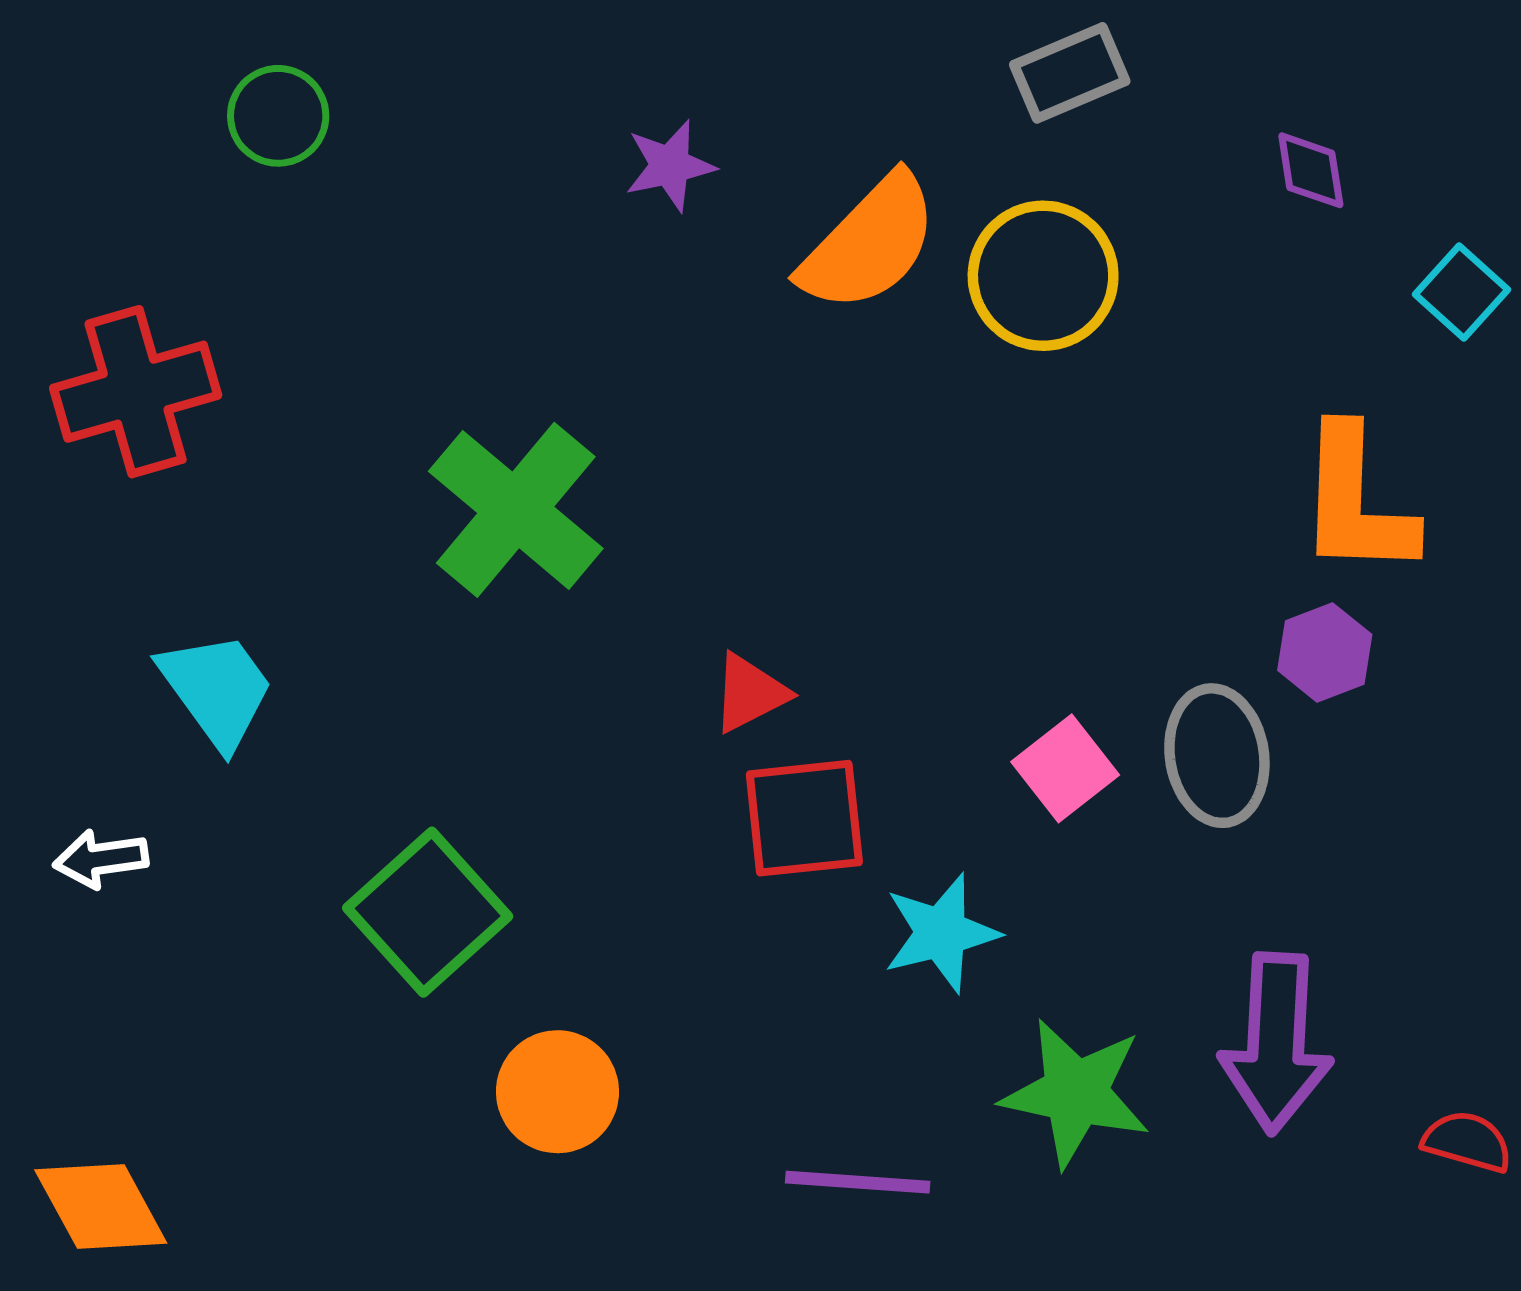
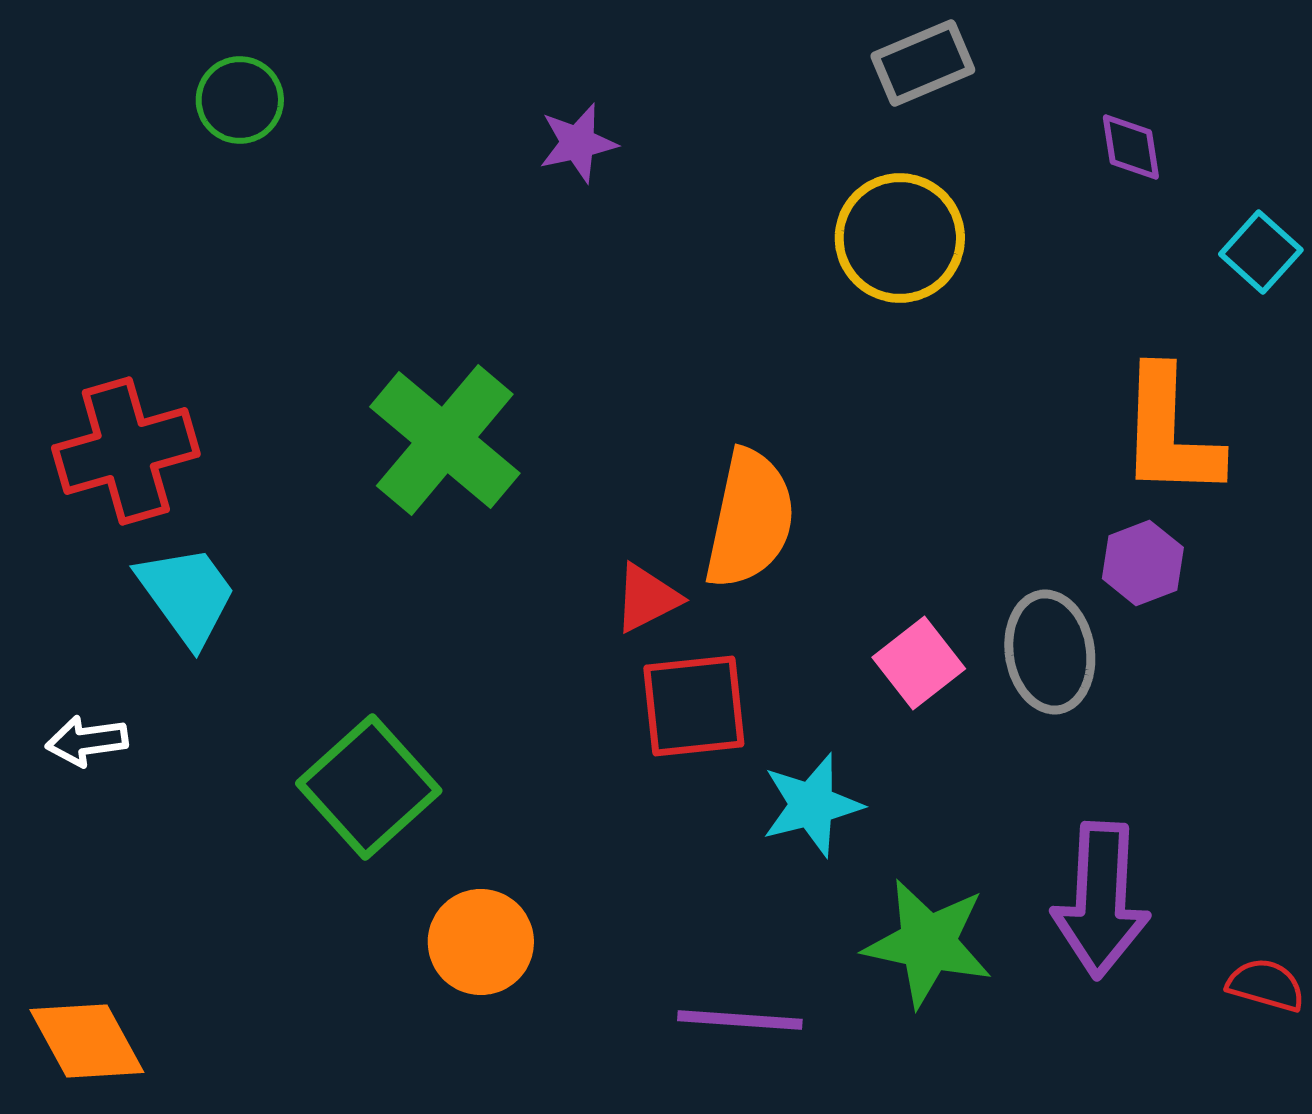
orange semicircle: (869, 243) -> (750, 519), moved, turned -32
red cross: (136, 392) -> (126, 451), moved

